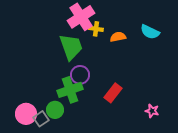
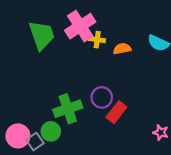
green trapezoid: (71, 47) -> (42, 35), moved
purple circle: (80, 75) -> (102, 97), moved

